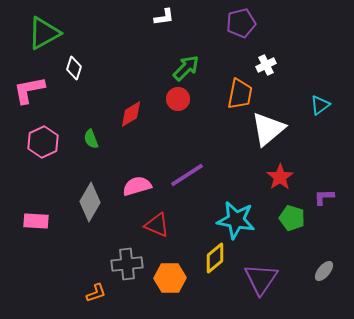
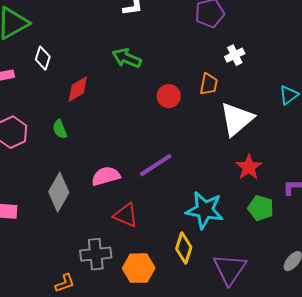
green arrow: (186, 68) -> (127, 58), moved, turned -112
orange trapezoid: (240, 94) -> (209, 84), size x0.7
red circle: (178, 99) -> (169, 96), moved
red diamond: (131, 114) -> (78, 89), moved
yellow diamond: (215, 258) -> (184, 248), turned -32

